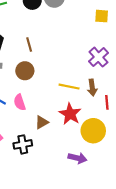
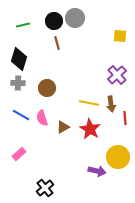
brown line: (29, 44) -> (57, 43), moved
brown triangle: (42, 122) -> (63, 127), moved
yellow circle: (93, 131) -> (118, 157), moved
black cross: (23, 144) -> (45, 188), moved, turned -30

